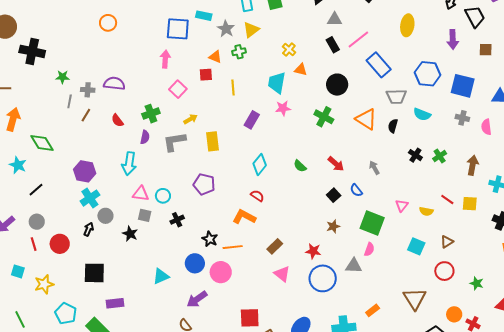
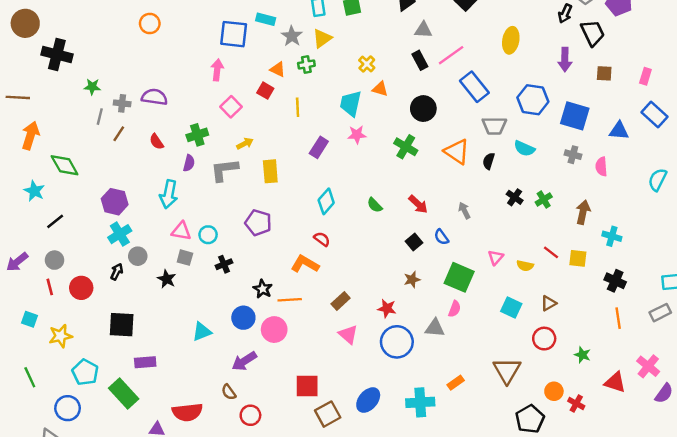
red square: (206, 75) -> (265, 91), turned 32

